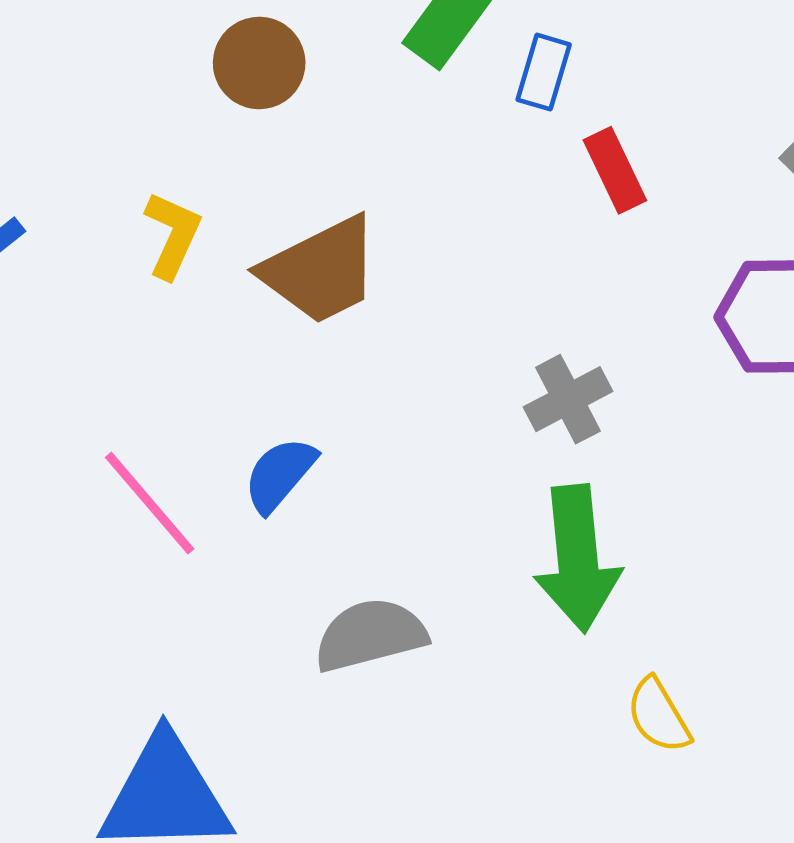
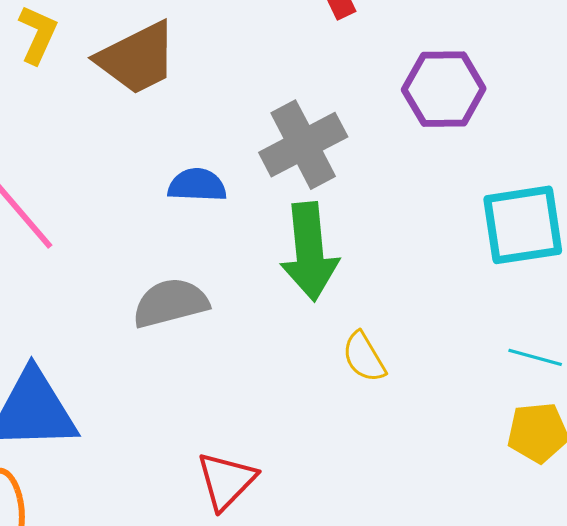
gray cross: (568, 399) -> (303, 145), size x1.5
blue semicircle: (280, 474) -> (197, 185), moved, turned 52

